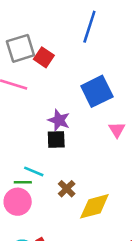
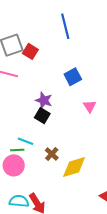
blue line: (89, 27) -> (65, 26), turned -30
blue square: (97, 91) -> (73, 77), size x0.7
black square: (56, 140) -> (42, 116), turned 35

